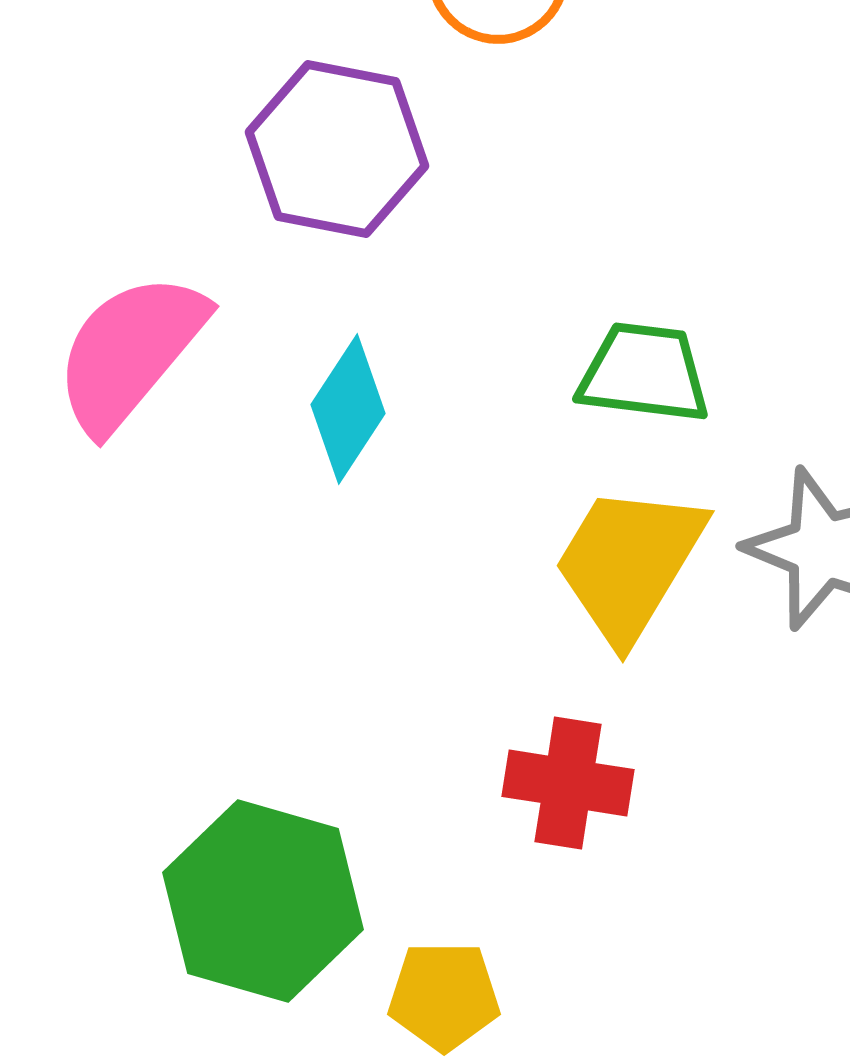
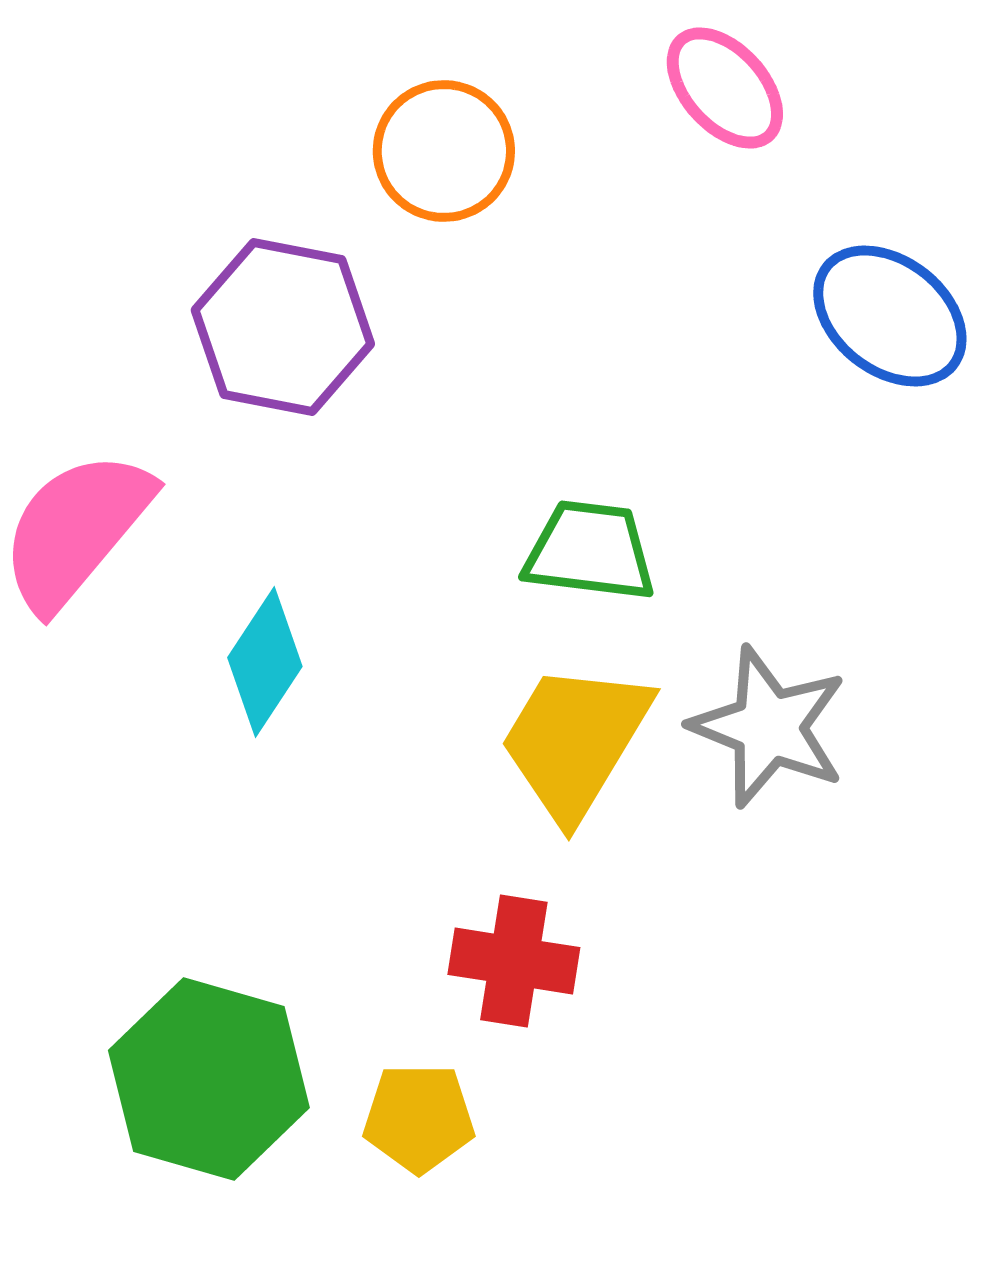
cyan diamond: (348, 409) -> (265, 662), moved
yellow pentagon: (444, 996) -> (419, 1118), moved

